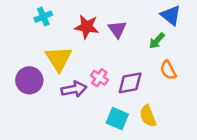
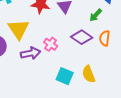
orange semicircle: (168, 70) -> (105, 38), turned 35
purple diamond: (130, 83) -> (82, 37), moved, turned 45

